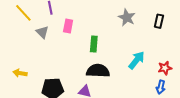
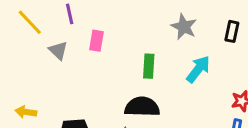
green rectangle: (94, 44) -> (149, 66), moved
cyan arrow: (137, 60) -> (198, 69), moved

